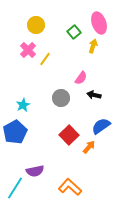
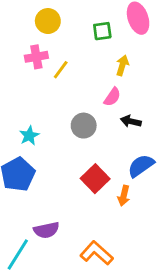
green square: (74, 32) -> (102, 31), turned 32
yellow arrow: (93, 46) -> (122, 65), moved
pink cross: (28, 50) -> (36, 57), turned 35
orange arrow: (89, 147) -> (124, 196), turned 152

